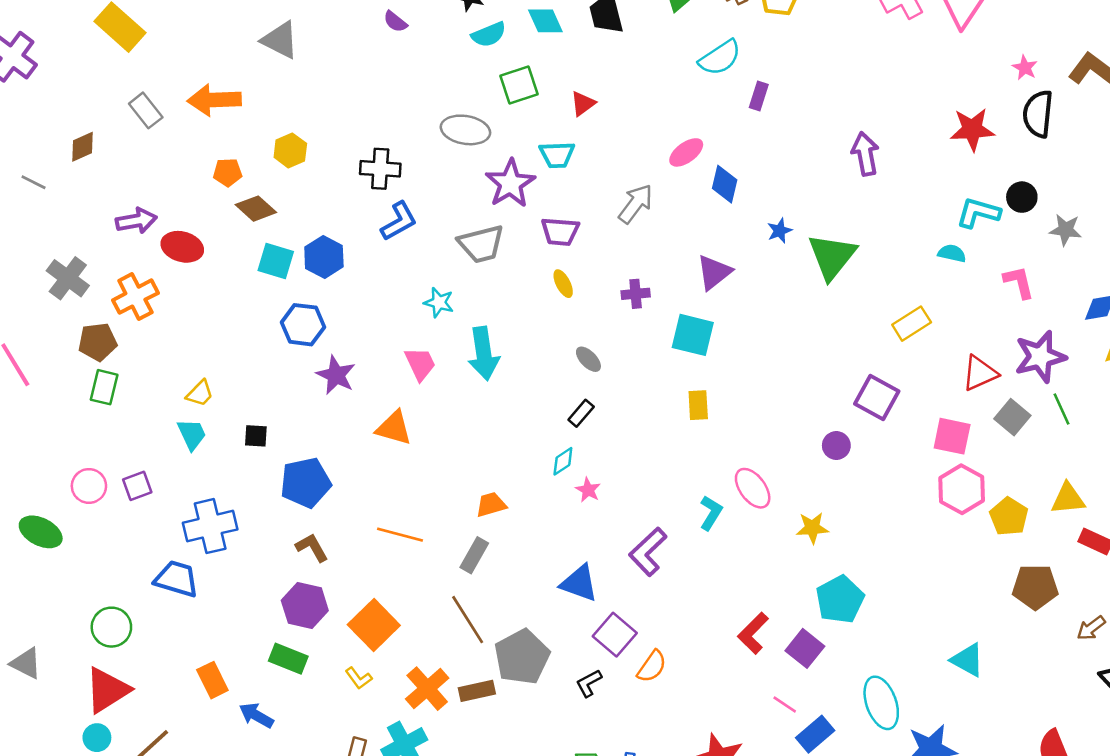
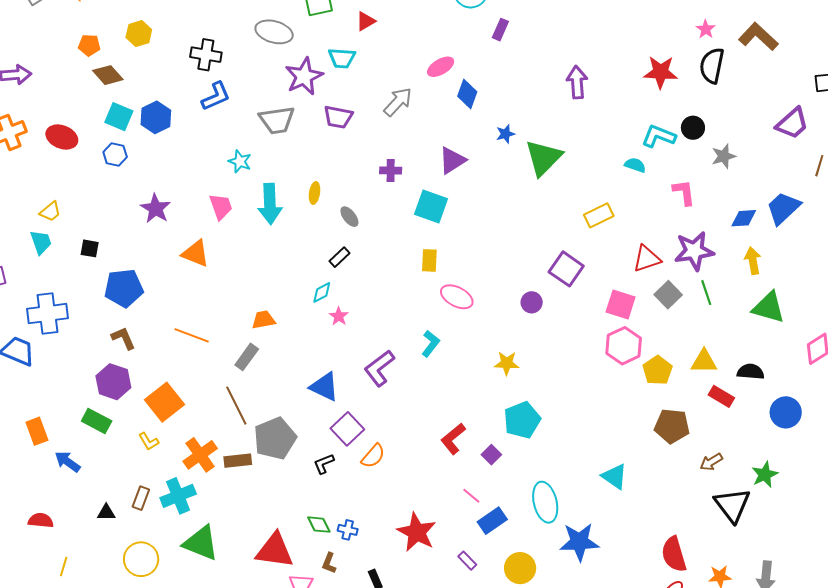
gray star: (1066, 230) -> (724, 156), turned -30
red ellipse: (182, 247) -> (62, 137), moved
yellow ellipse: (563, 284) -> (314, 193), moved, turned 30
blue hexagon: (303, 325) -> (115, 155), moved, size x0.7
pink ellipse: (753, 488) -> (457, 297), moved, turned -32
purple square: (805, 648) -> (491, 455), size x0.7

